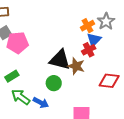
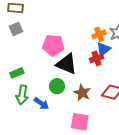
pink pentagon: (17, 43) -> (53, 45), moved
brown star: (76, 66) -> (82, 93), moved
green arrow: (21, 97) -> (22, 95), turned -126

